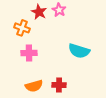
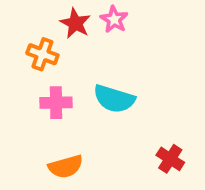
cyan semicircle: (79, 51) -> (114, 99), moved
red cross: (59, 85) -> (170, 159), moved, turned 32

